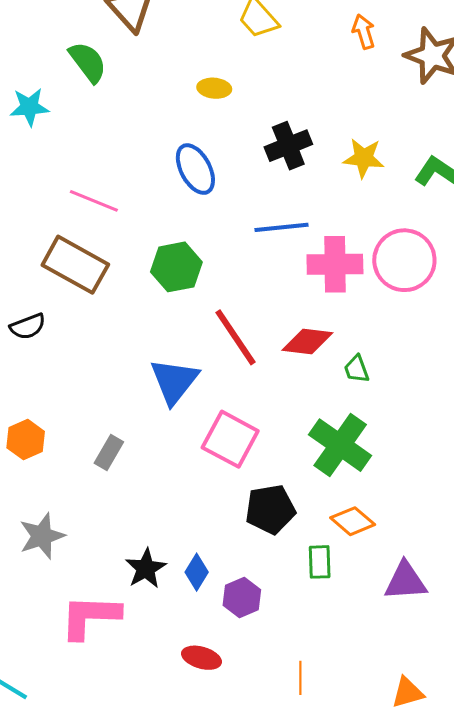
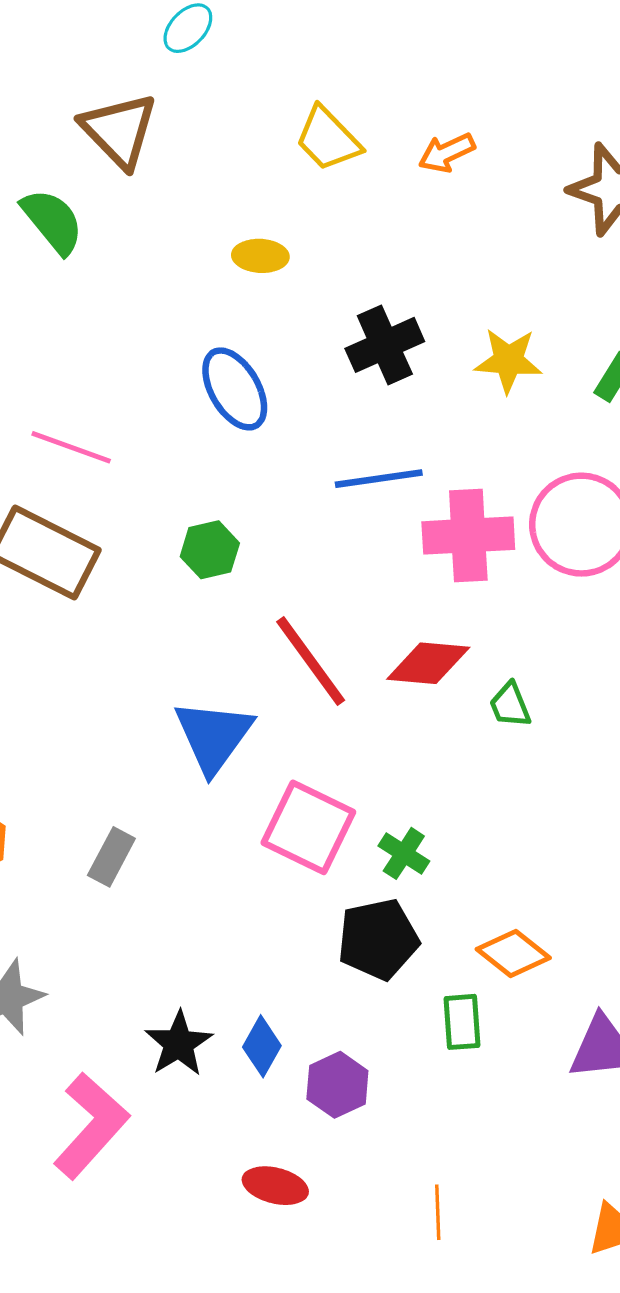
orange arrow: (364, 32) -> (447, 153), moved, turned -96
green hexagon: (176, 267) -> (210, 550), size x0.7
green cross: (340, 445) -> (404, 853), moved, size x0.5
pink L-shape: (90, 617) -> (91, 1126), turned 132

